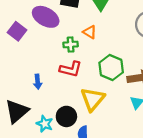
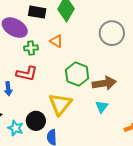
green cross: (71, 45) -> (31, 48), moved
red L-shape: (71, 69) -> (27, 74), moved

